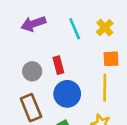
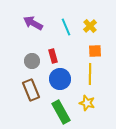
purple arrow: (33, 24) -> (33, 23), turned 48

